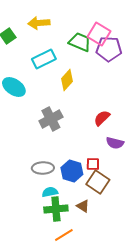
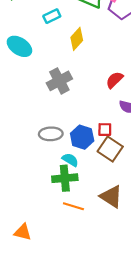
cyan rectangle: (44, 59) -> (52, 16), size x0.7
cyan semicircle: (50, 192) -> (70, 160), moved, turned 42
brown triangle: (83, 206) -> (111, 197), moved, size x1.6
orange line: (64, 235) -> (73, 206), turned 48

